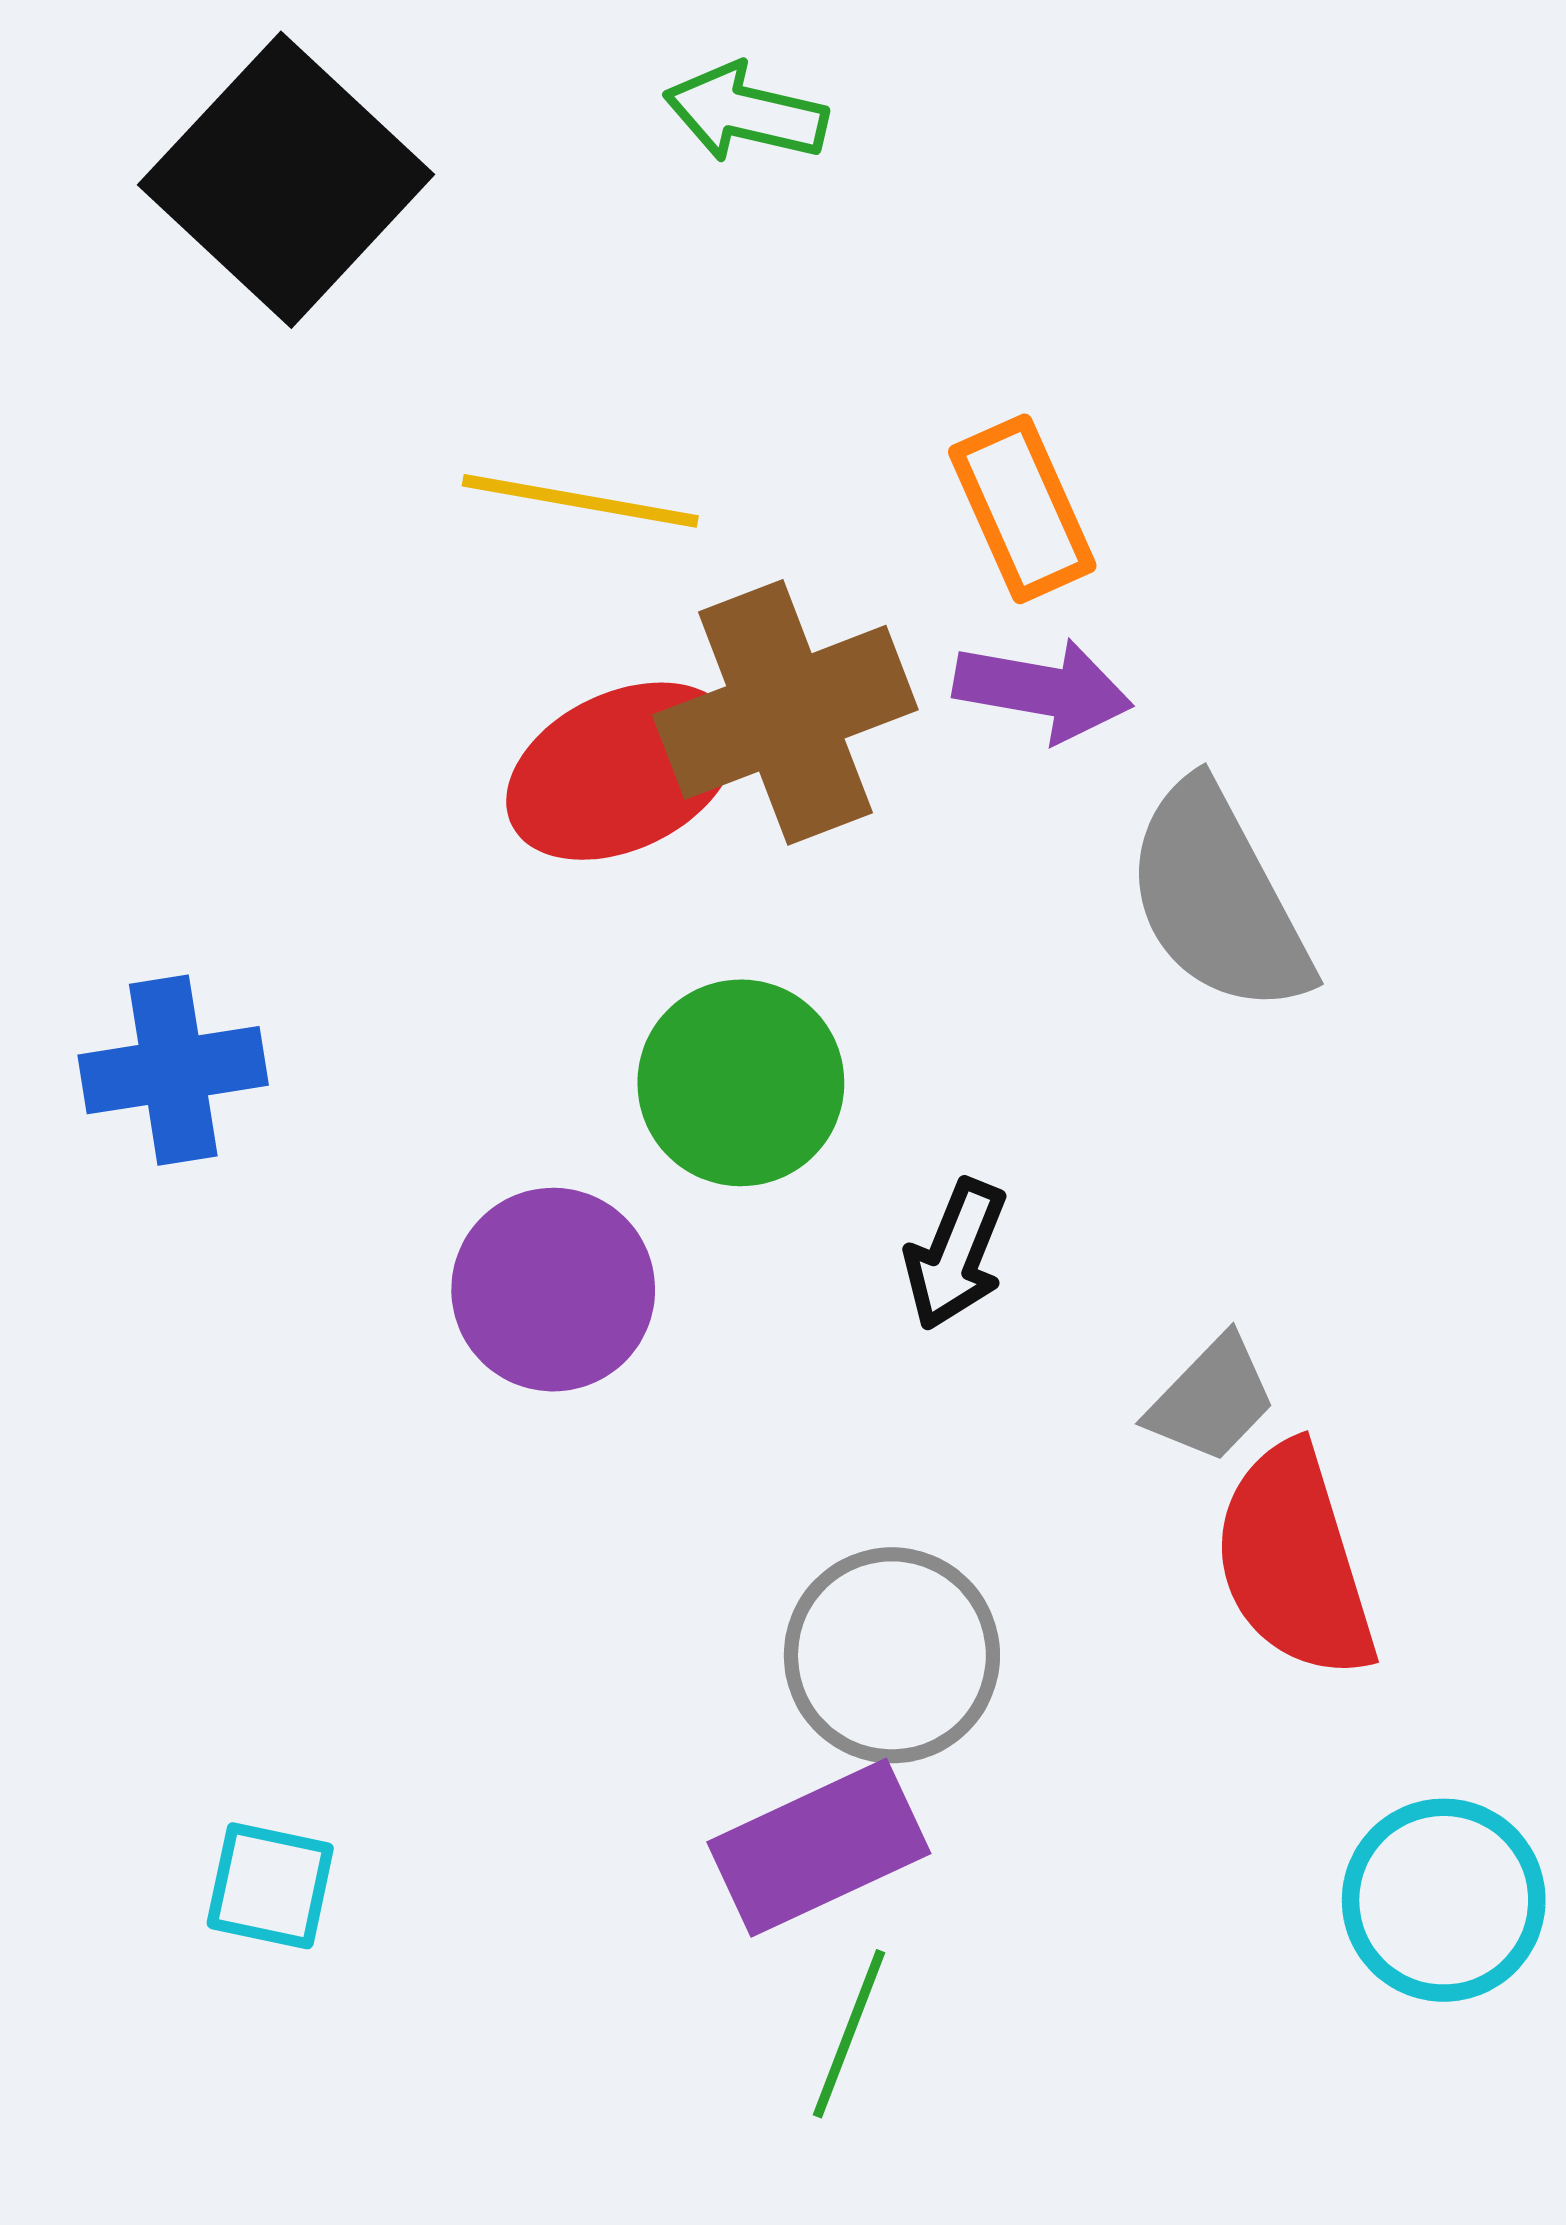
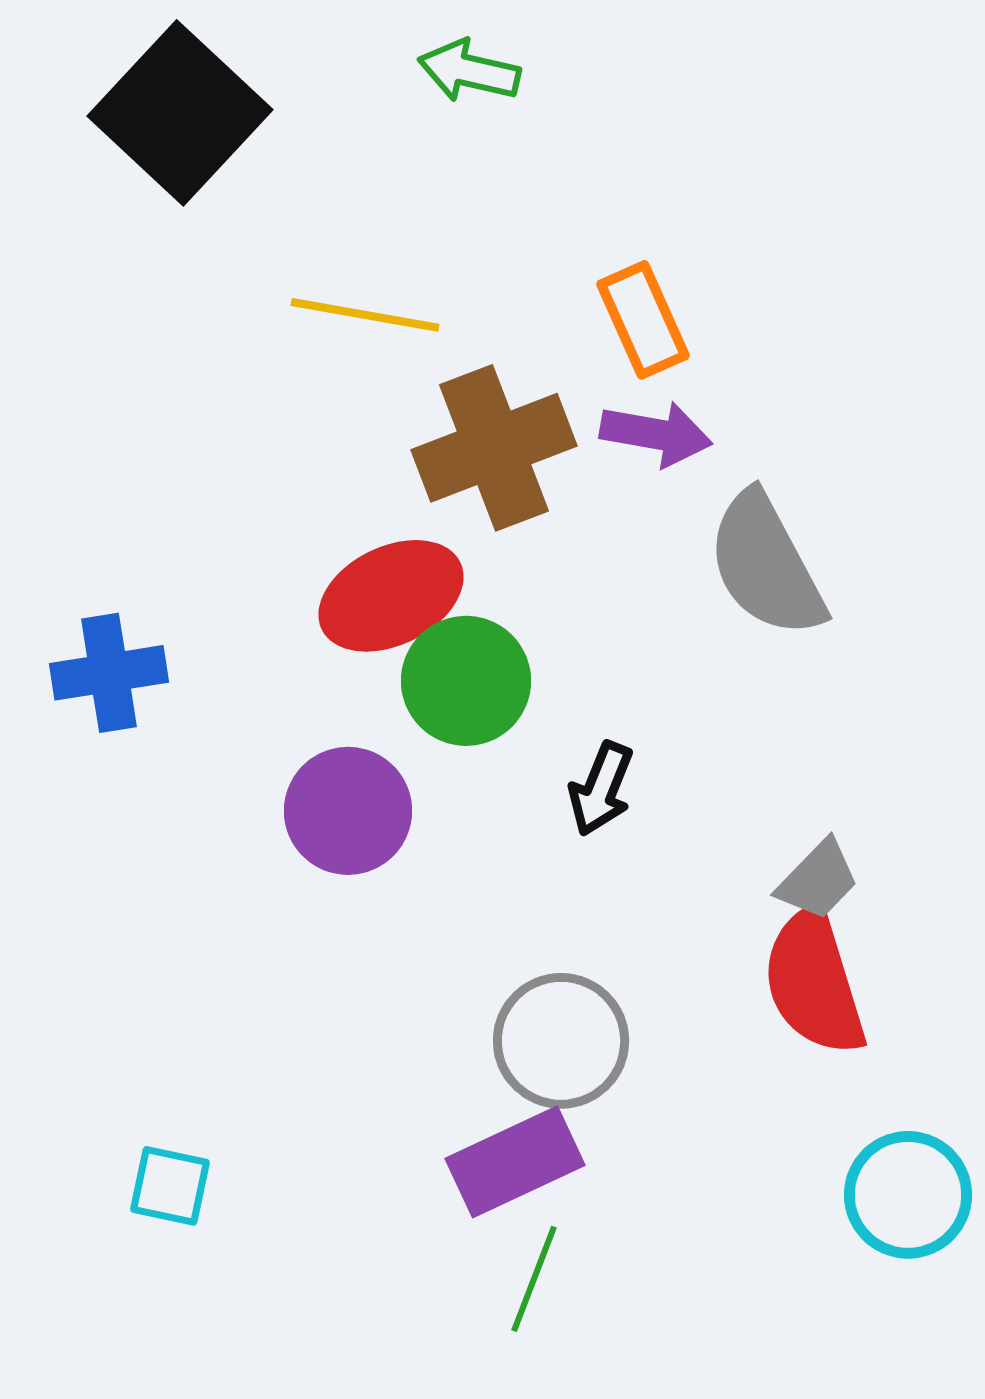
red ellipse: (622, 771) -> (391, 596), moved
gray trapezoid: (1212, 1399) -> (818, 880), moved

